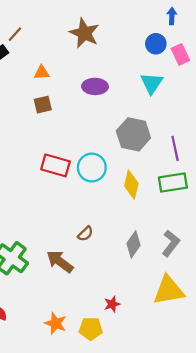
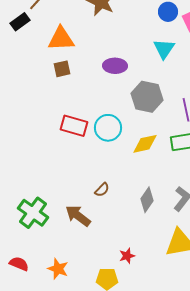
orange triangle: (42, 73) -> (61, 39), size x1.8
purple ellipse: (95, 86) -> (115, 66), moved
yellow diamond: (131, 185) -> (145, 144), turned 64
orange star: (56, 323) -> (58, 269), moved

